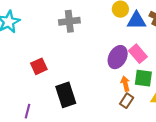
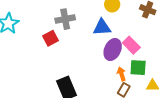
blue triangle: (136, 21) -> (102, 27), moved
red square: (39, 66) -> (51, 38), moved

